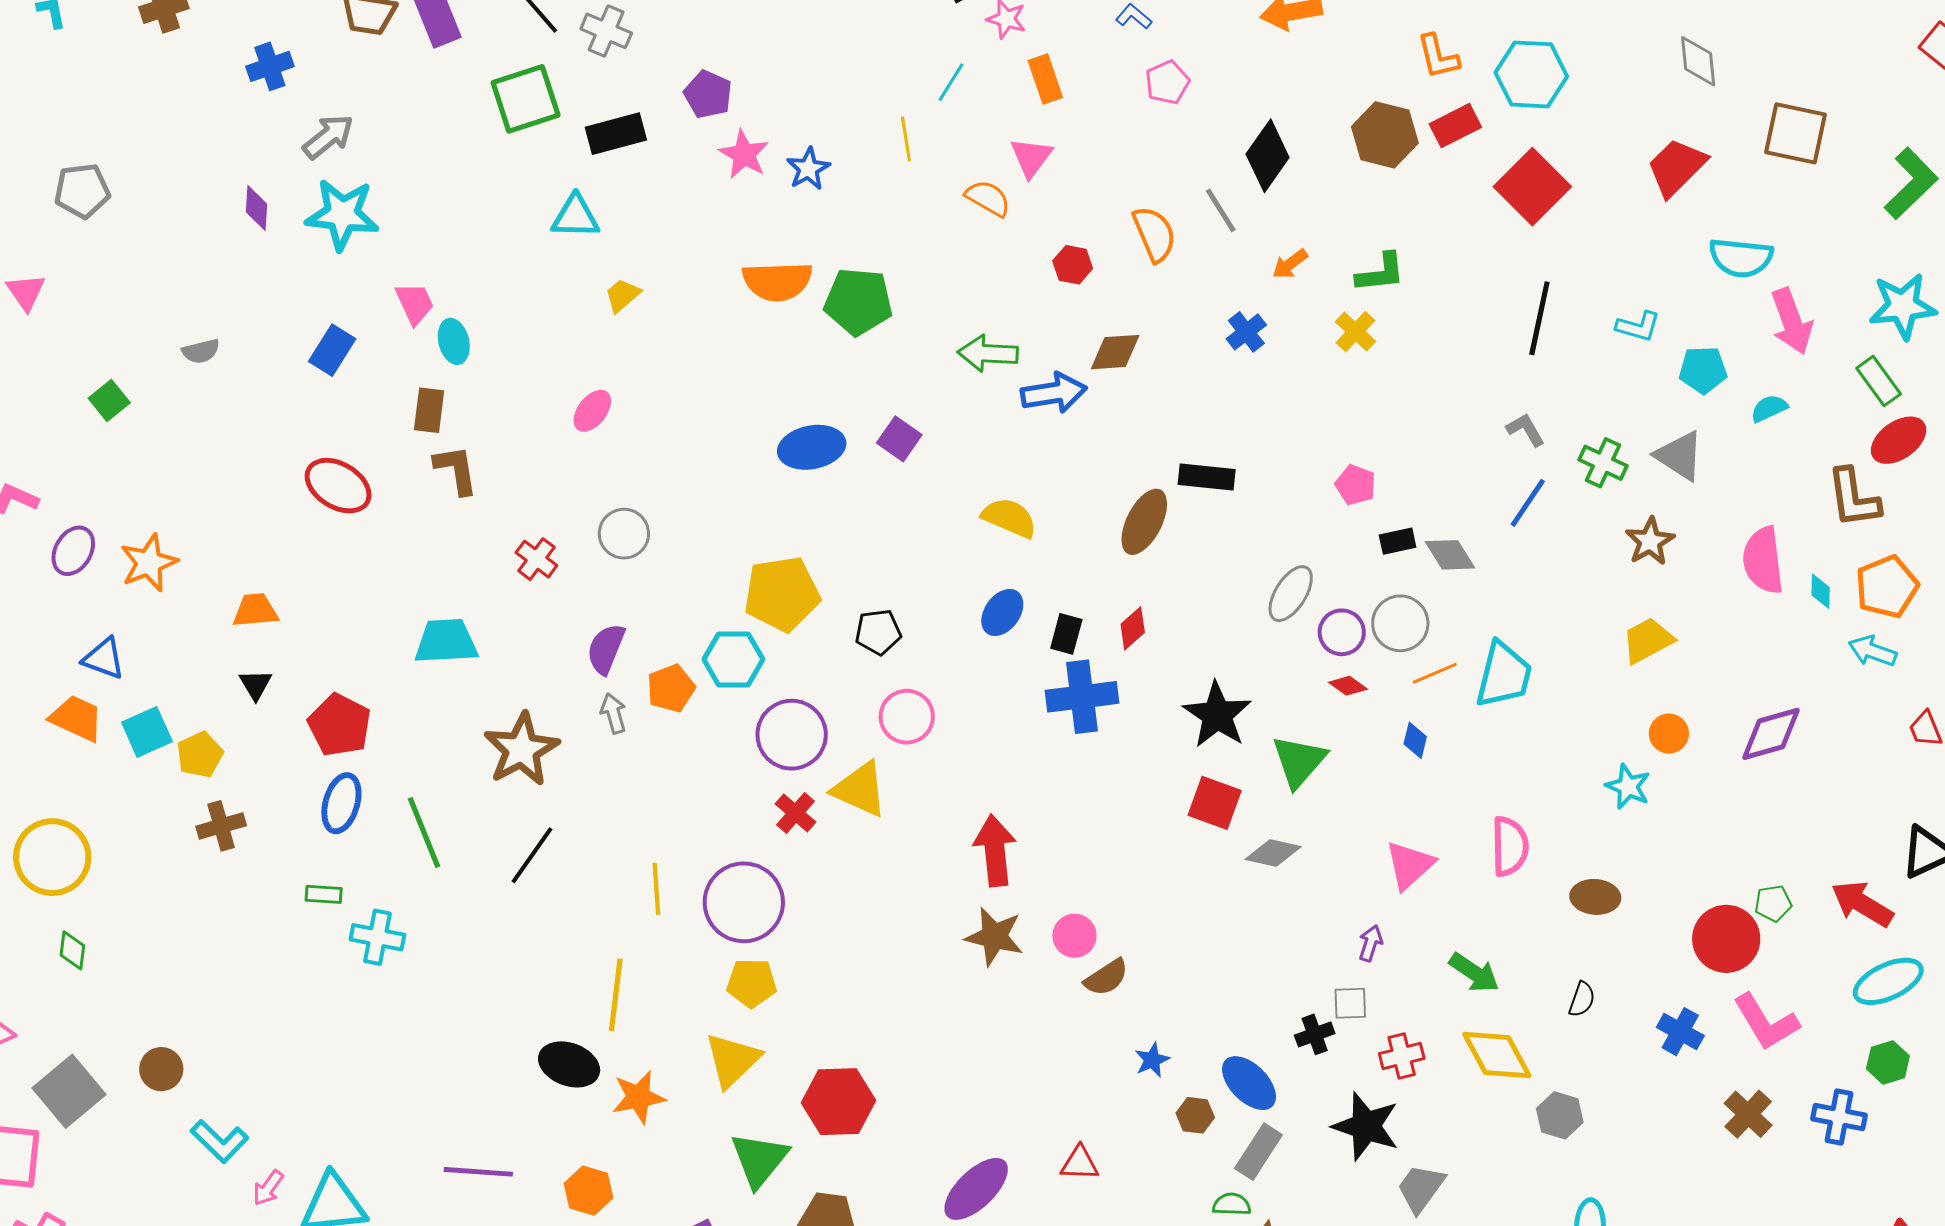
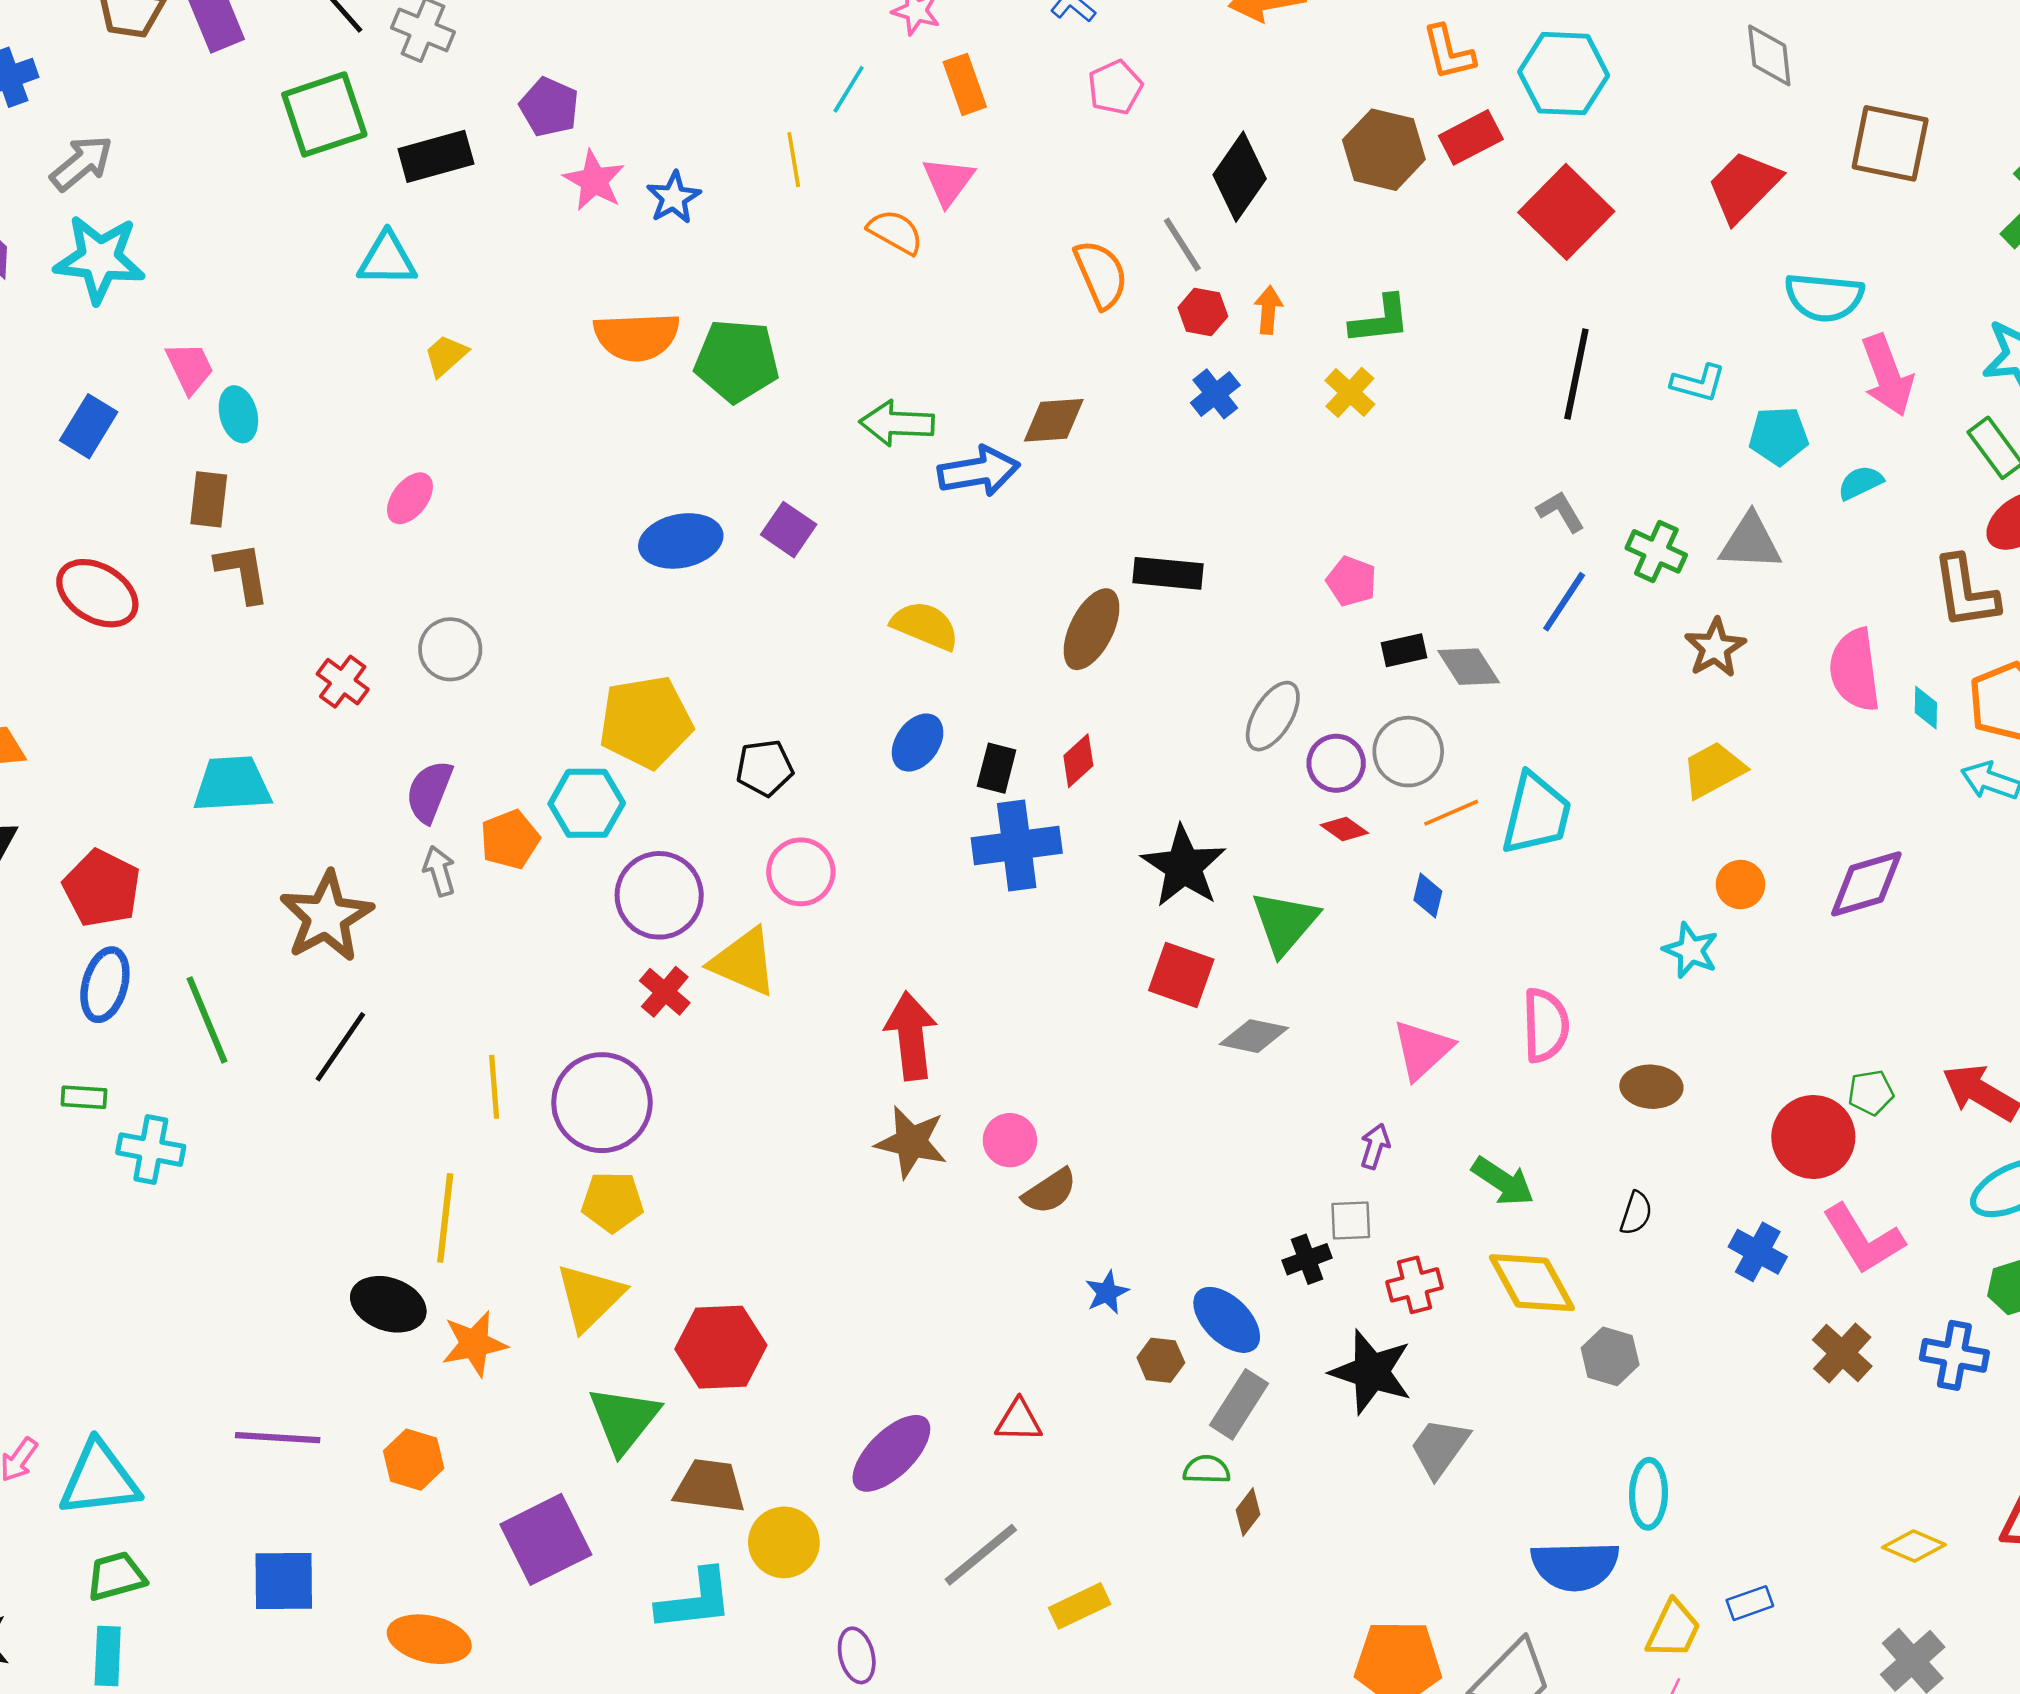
orange arrow: (1290, 264) -> (1268, 310), turned 132
red hexagon: (1073, 265) -> (1203, 312), moved
gray triangle: (1679, 456) -> (1751, 542), turned -30

